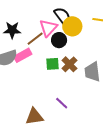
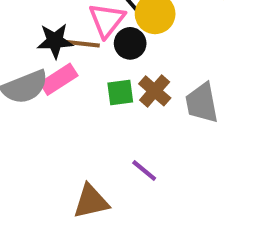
black star: (12, 30) -> (55, 41), moved
brown line: (35, 39) -> (81, 44), turned 48

